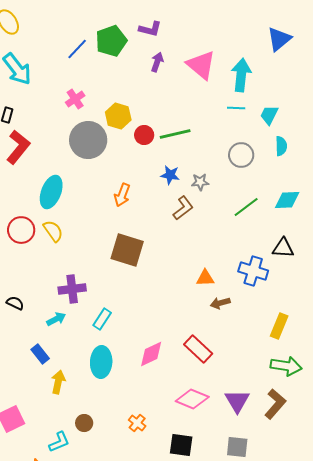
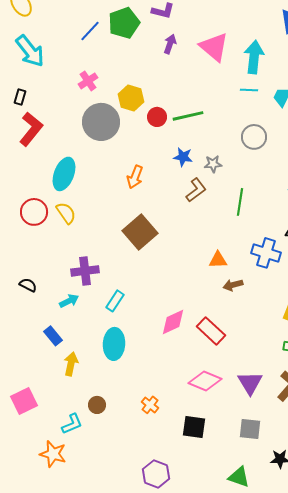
green line: (246, 207) -> (240, 202), moved, turned -44
brown square: (127, 250) -> (140, 232), turned 32
pink diamond: (151, 354) -> (173, 322), moved

